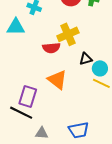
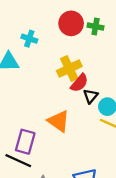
red semicircle: (51, 48) -> (79, 83), moved, turned -42
black triangle: (86, 59) -> (91, 96), turned -32

